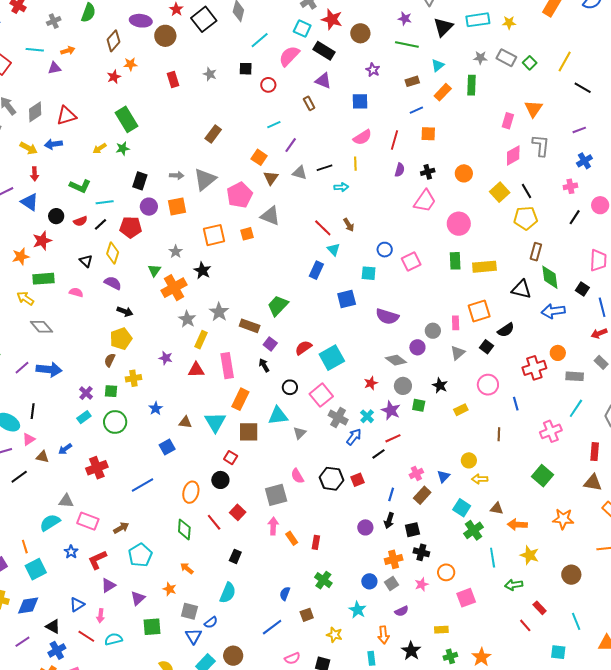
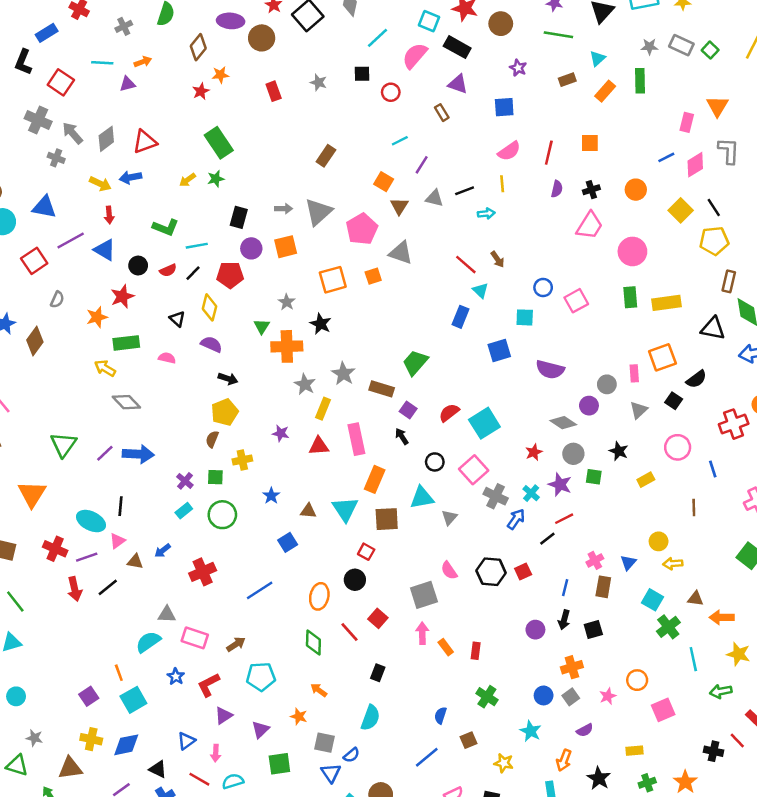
blue line: (416, 110) -> (666, 157), moved
orange cross: (174, 288) -> (287, 346), turned 30
brown rectangle: (422, 495) -> (603, 587), turned -30
black cross: (421, 552) -> (714, 751), moved
cyan pentagon: (140, 555) -> (261, 677), turned 30
orange arrow: (383, 635) -> (564, 760), turned 30

